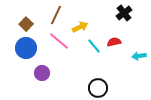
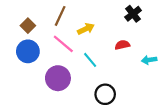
cyan line: (94, 46) -> (90, 60), moved
purple circle: (42, 73) -> (58, 78), moved, size x1.5

